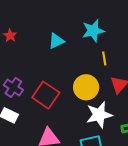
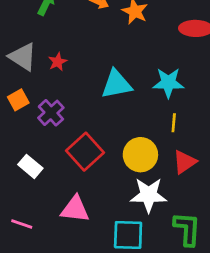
cyan triangle: (56, 41) -> (116, 84), size x1.4
purple cross: (13, 88) -> (51, 113), moved

